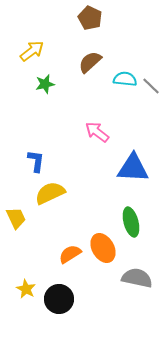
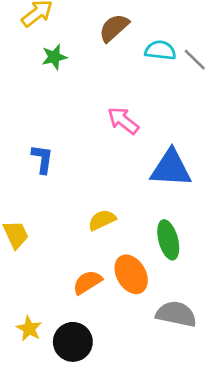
yellow semicircle: (50, 193) -> (102, 220), moved, size x0.7

